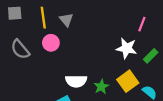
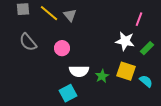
yellow line: (43, 18) -> (49, 13), turned -42
pink circle: (51, 43) -> (62, 48), moved
yellow square: (128, 81) -> (126, 71), turned -36

